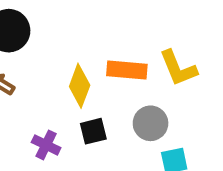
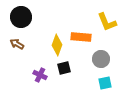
yellow L-shape: (178, 68) -> (107, 22), moved
gray circle: (151, 123) -> (101, 59), moved

